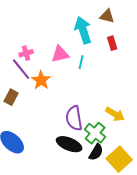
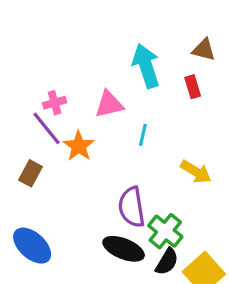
brown triangle: (107, 16) -> (204, 50), moved
cyan line: (81, 62) -> (143, 135), moved
yellow arrow: (115, 114) -> (196, 172), moved

